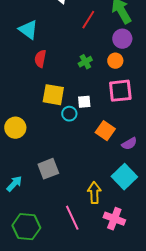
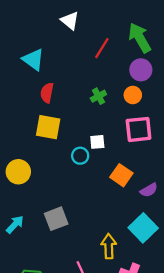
yellow square: (53, 95) -> (48, 127), moved
cyan arrow: (14, 184) -> (15, 224), moved

